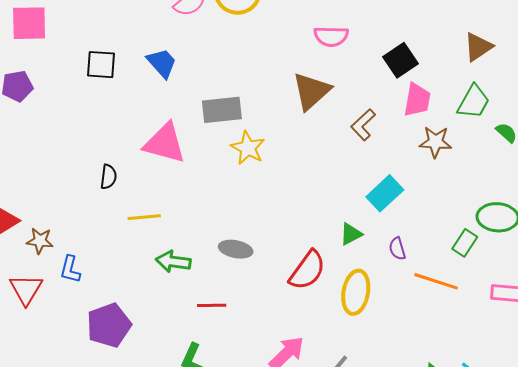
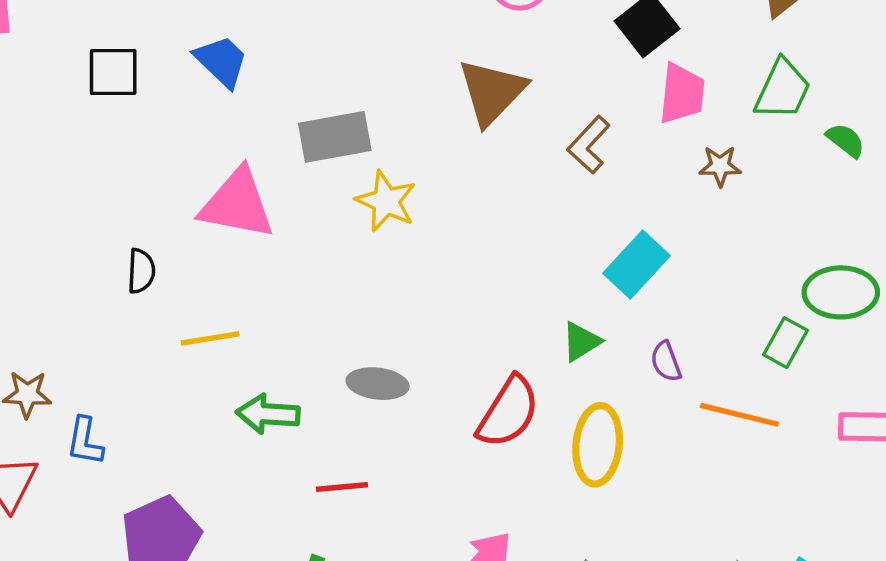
brown star: (435, 142) -> (720, 166), size x0.7

